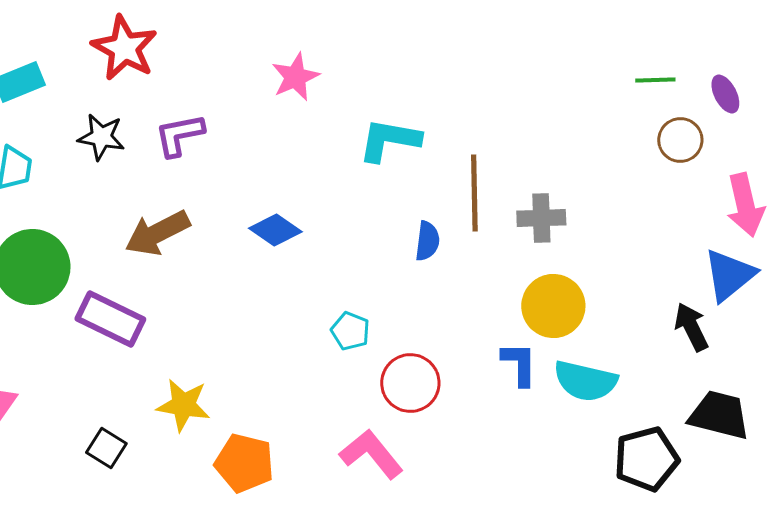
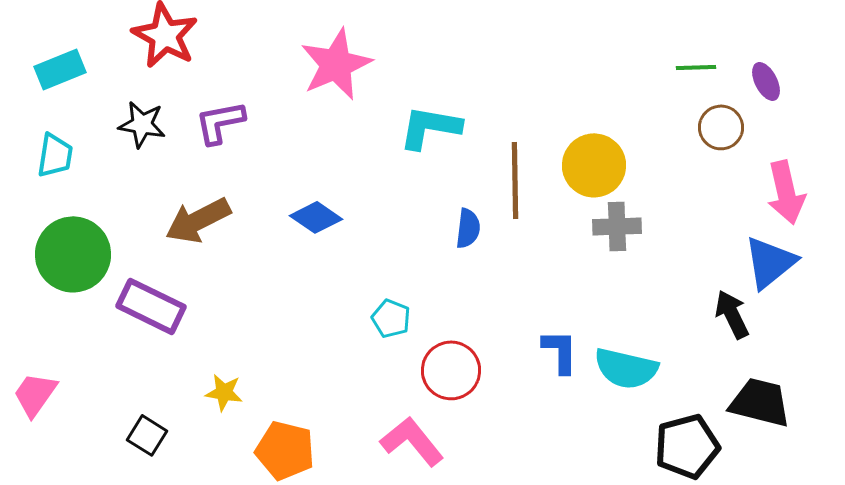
pink star: (295, 77) -> (336, 64), size x1.5
gray cross: (541, 218) -> (617, 226), moved
yellow circle: (553, 306) -> (594, 165), moved
yellow star: (183, 405) -> (224, 392), size x0.7

